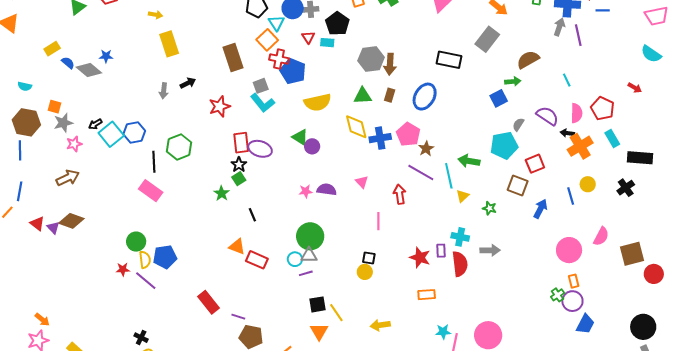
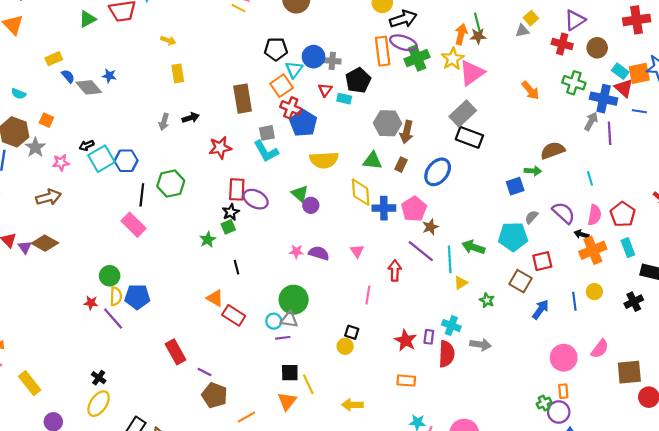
gray rectangle: (487, 39) -> (463, 113), moved
yellow rectangle: (169, 44) -> (178, 73), size x0.7
gray star: (63, 123) -> (35, 147), moved, turned -30

